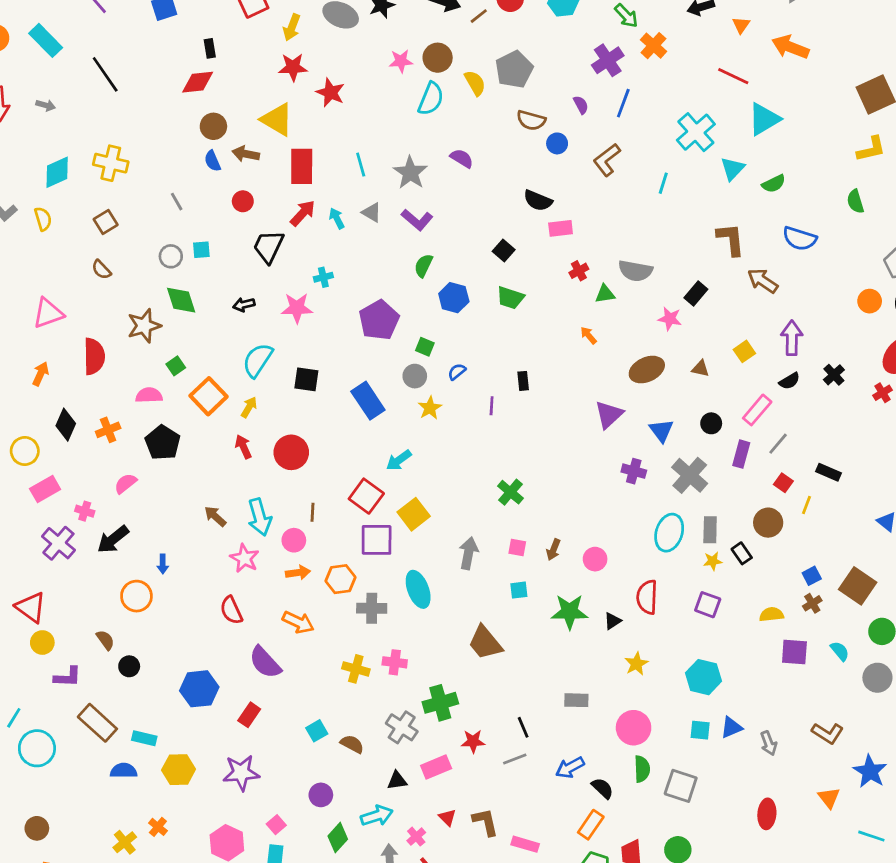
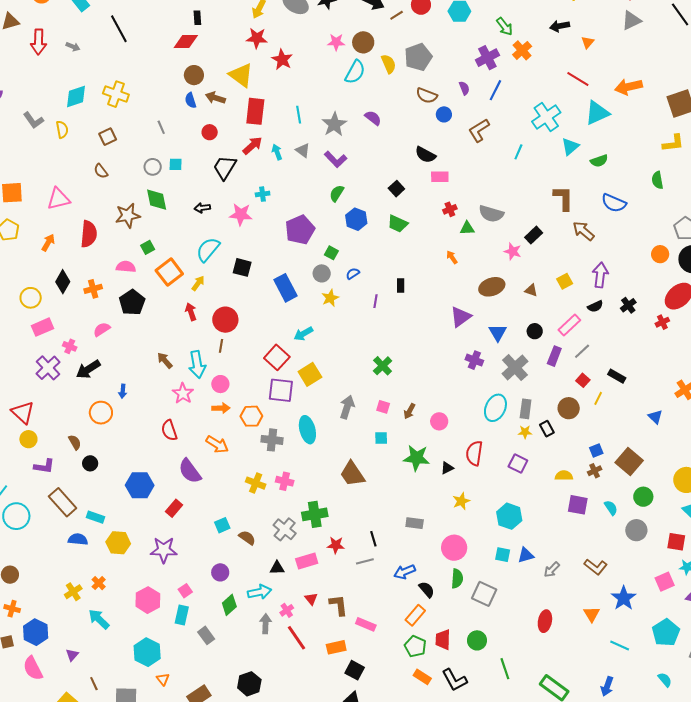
orange arrow: (790, 47) -> (629, 87), moved, turned -40
brown line: (313, 512) -> (221, 346), moved
gray arrow: (769, 743) -> (552, 570), turned 60

